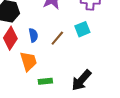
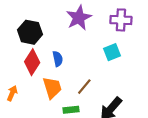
brown line: (57, 38) -> (84, 87), moved

